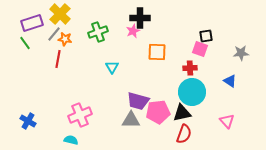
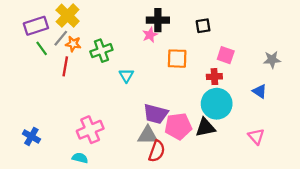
green cross: (98, 32) -> (101, 51), moved
black square: (206, 36) -> (203, 26), moved
green line: (25, 43) -> (42, 48), moved
red semicircle: (184, 134) -> (157, 151), moved

